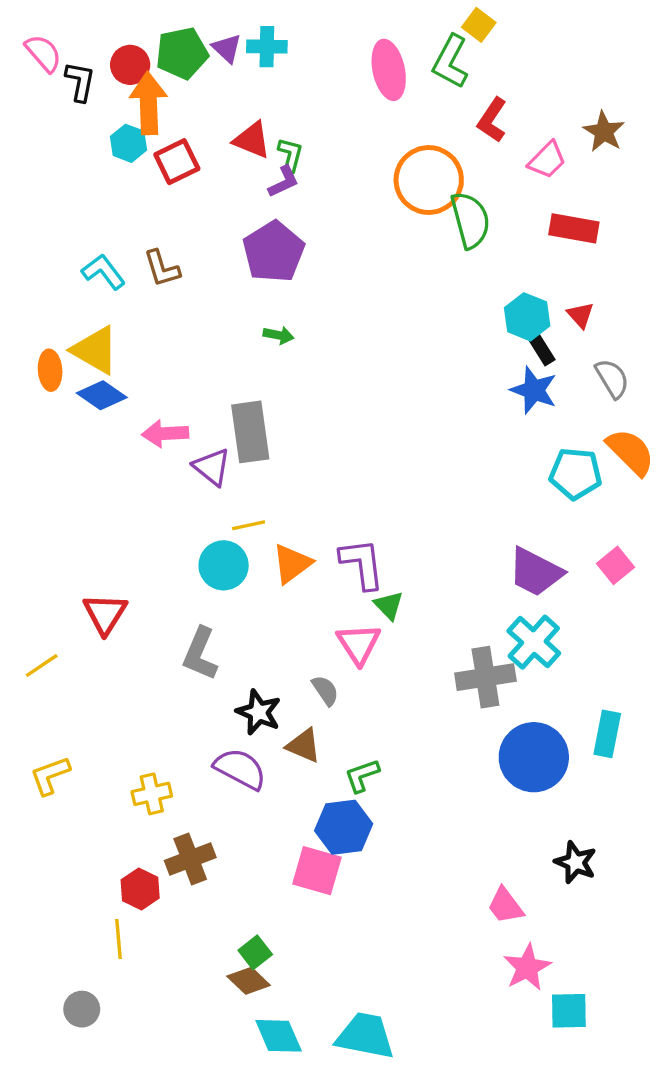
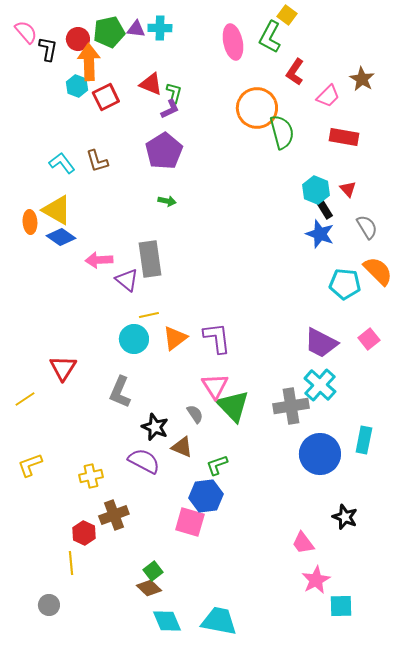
purple triangle: (227, 48) -> (136, 29), turned -36
green triangle: (389, 605) -> (233, 406), moved, size x1.8

